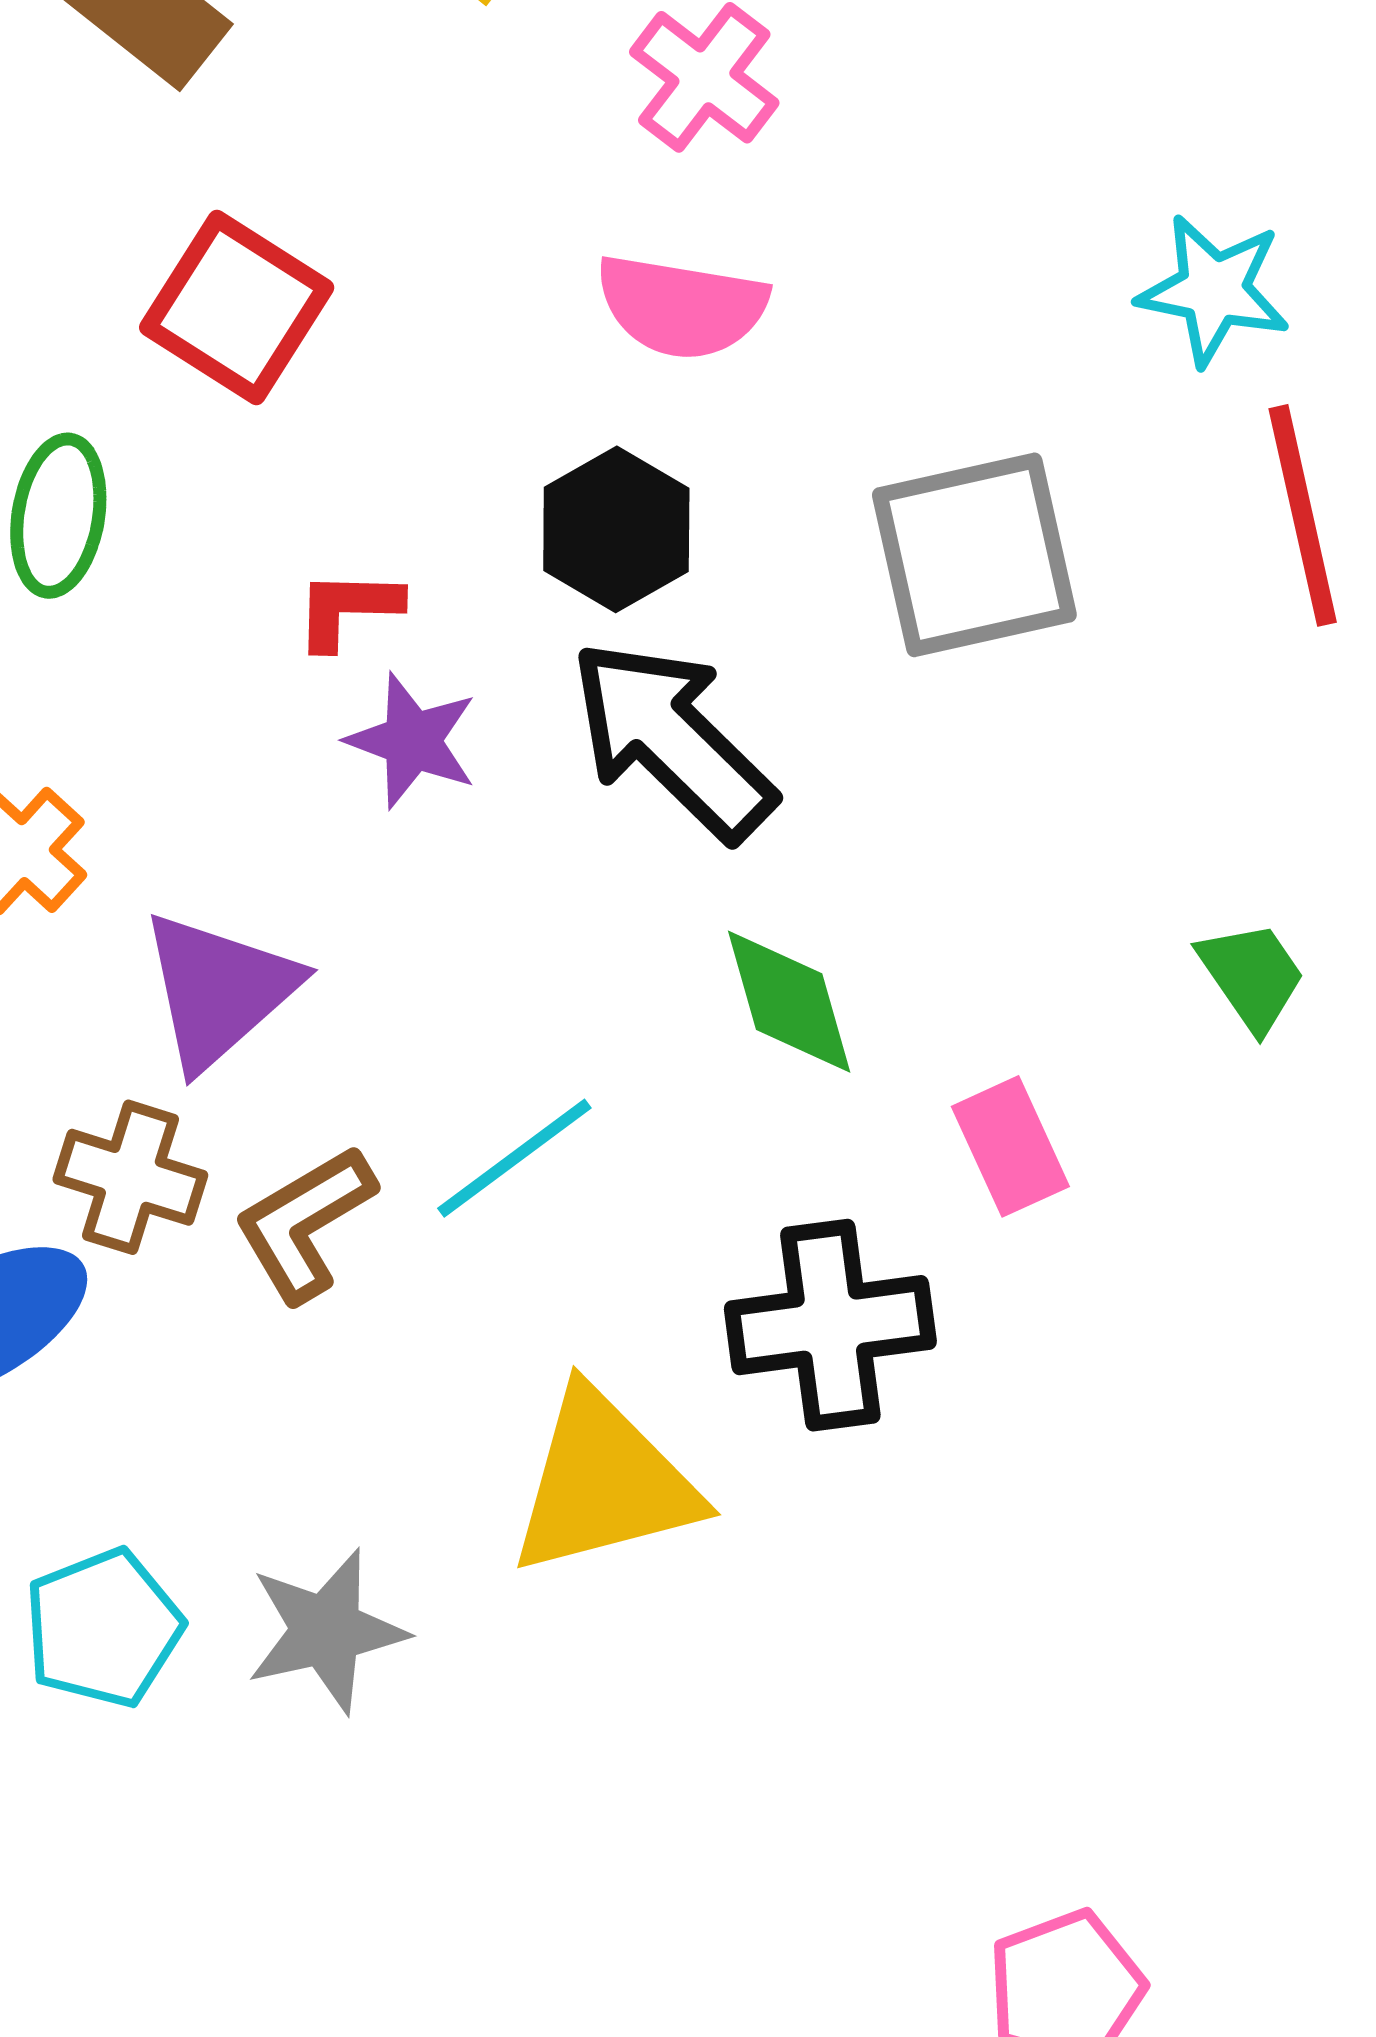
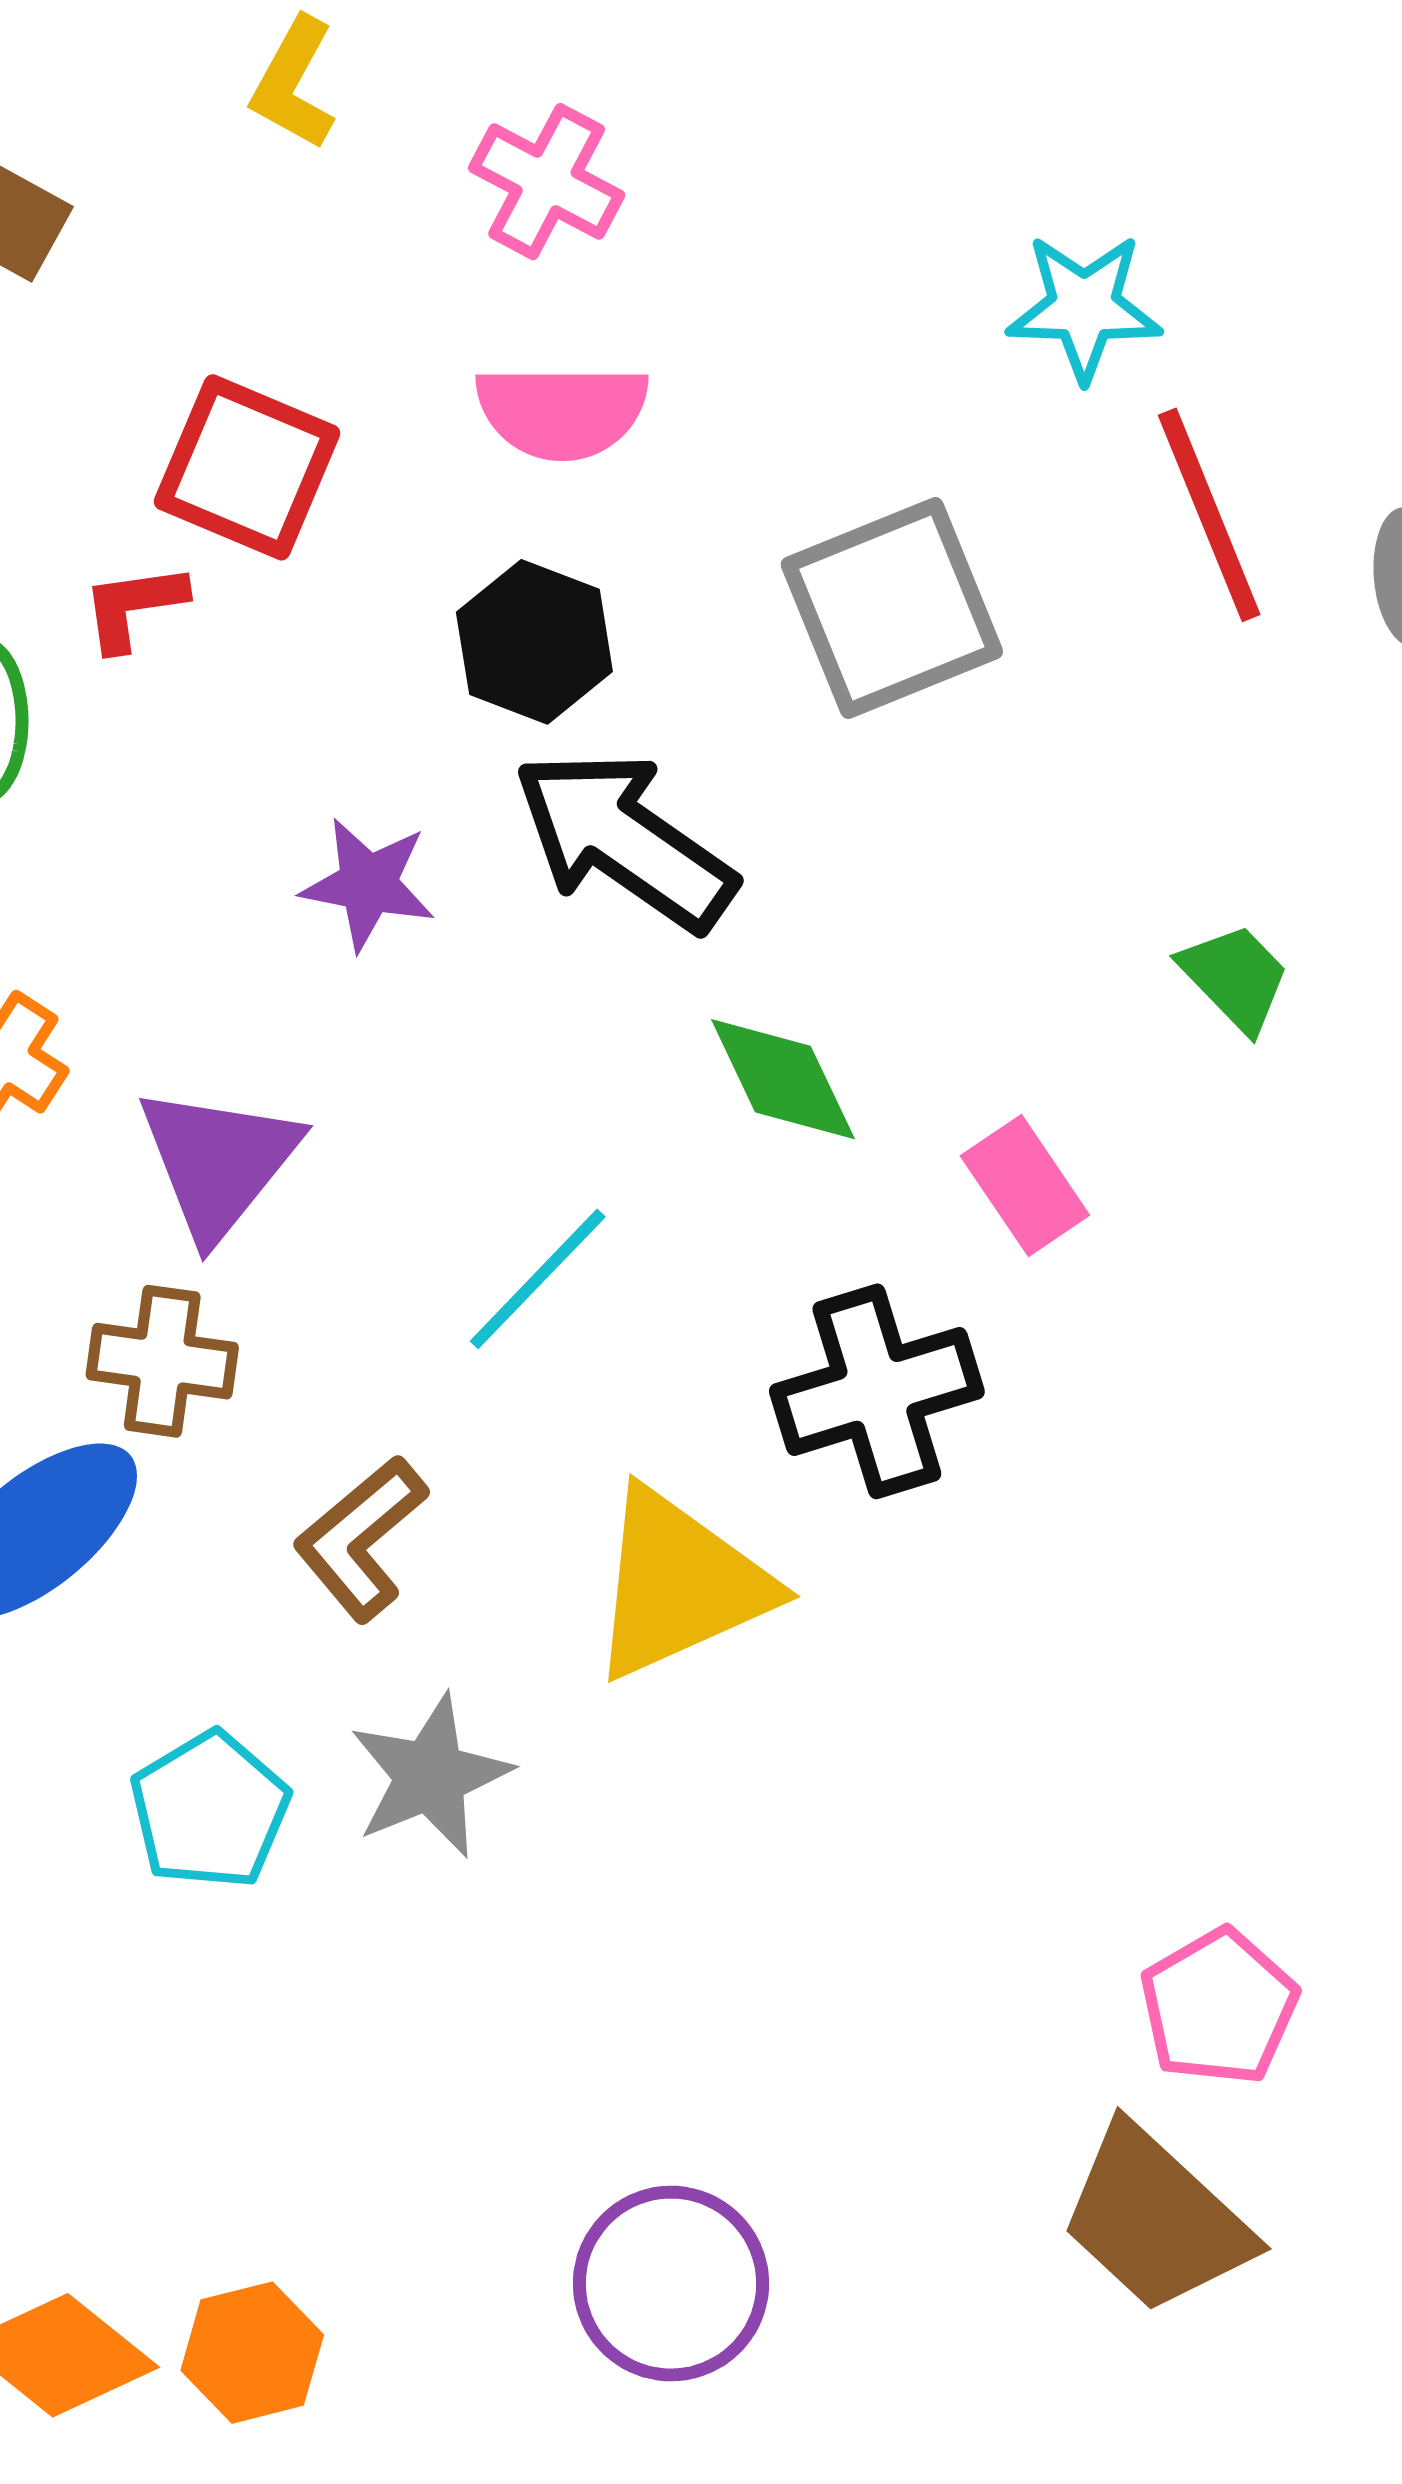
red square: (237, 307) -> (247, 467), moved
red L-shape: (348, 609) -> (134, 607), moved
brown L-shape: (305, 1223) -> (361, 1538), moved

